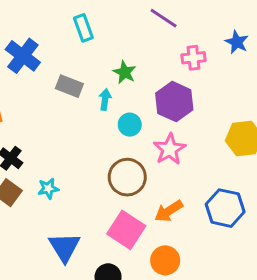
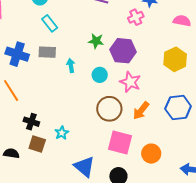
pink cross: (193, 58) -> (136, 17), moved
green star: (125, 72) -> (96, 41), moved
gray rectangle: (69, 86) -> (47, 52), moved
cyan arrow: (105, 99) -> (71, 65), moved
orange arrow: (169, 211) -> (141, 111), moved

